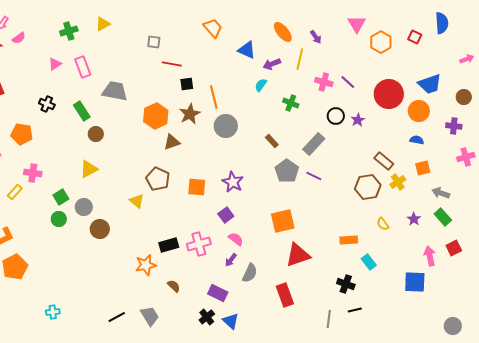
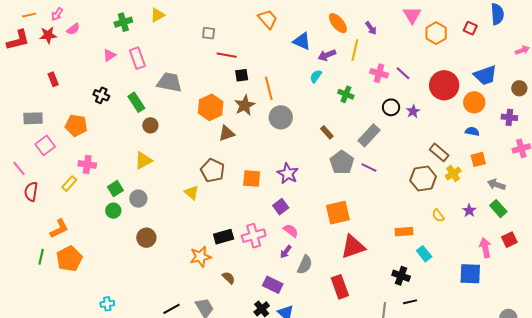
brown circle: (100, 229) -> (146, 238), moved

